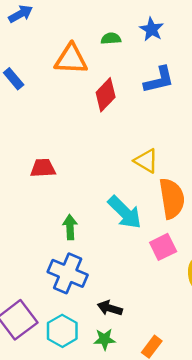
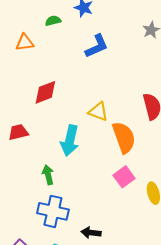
orange triangle: (71, 59) -> (25, 43), size x0.7
red diamond: (106, 95) -> (45, 92), moved, turned 36
cyan arrow: (125, 212) -> (70, 141), moved, turned 68

